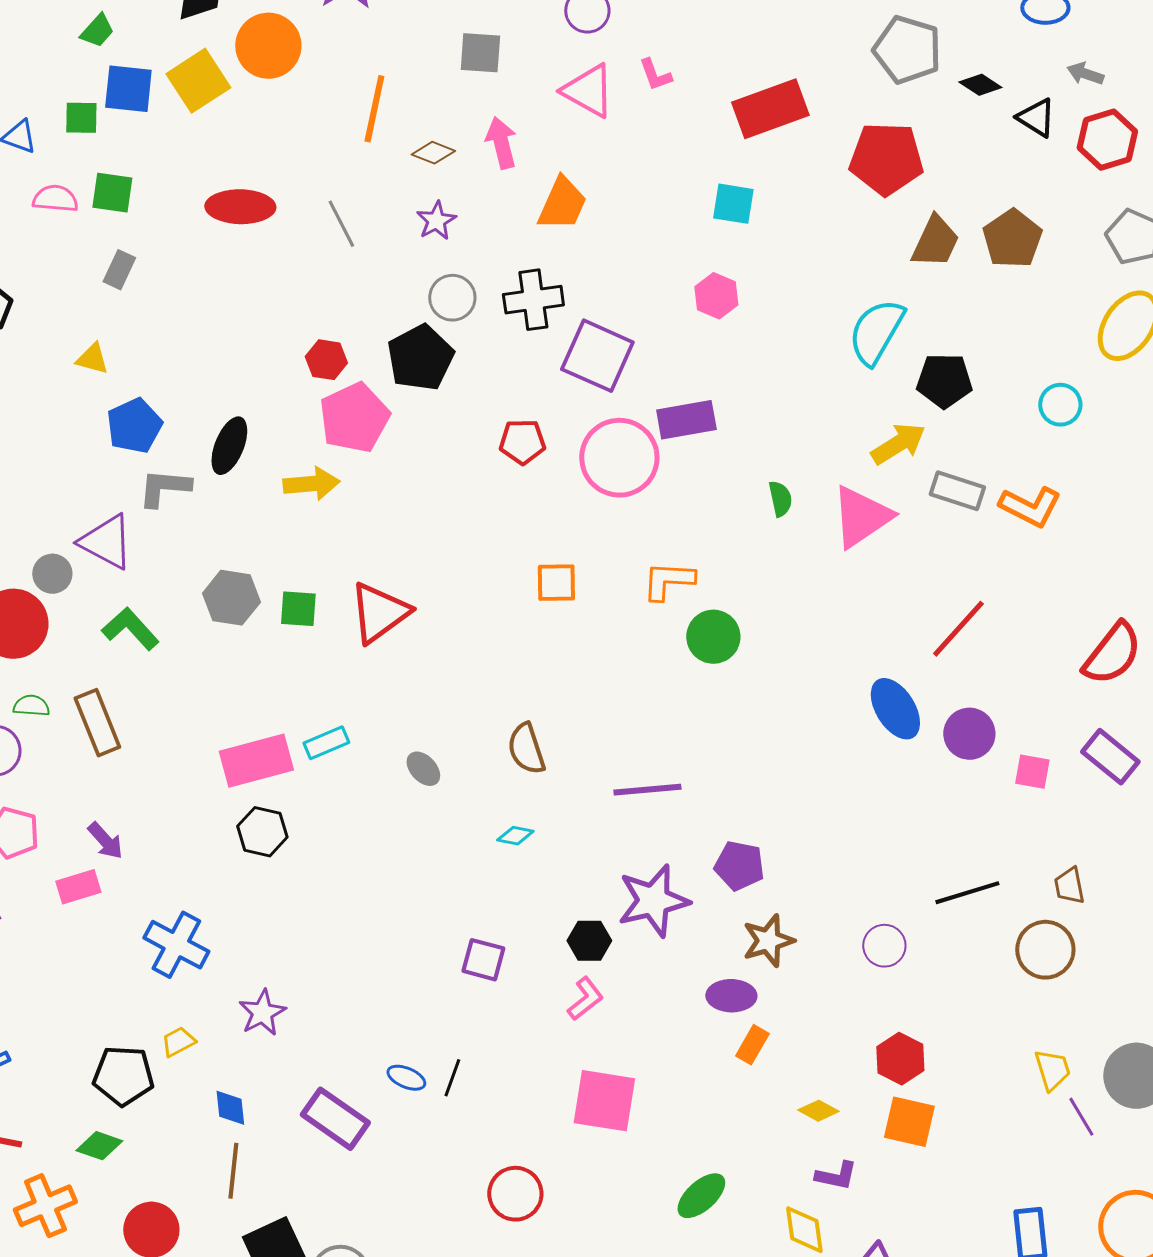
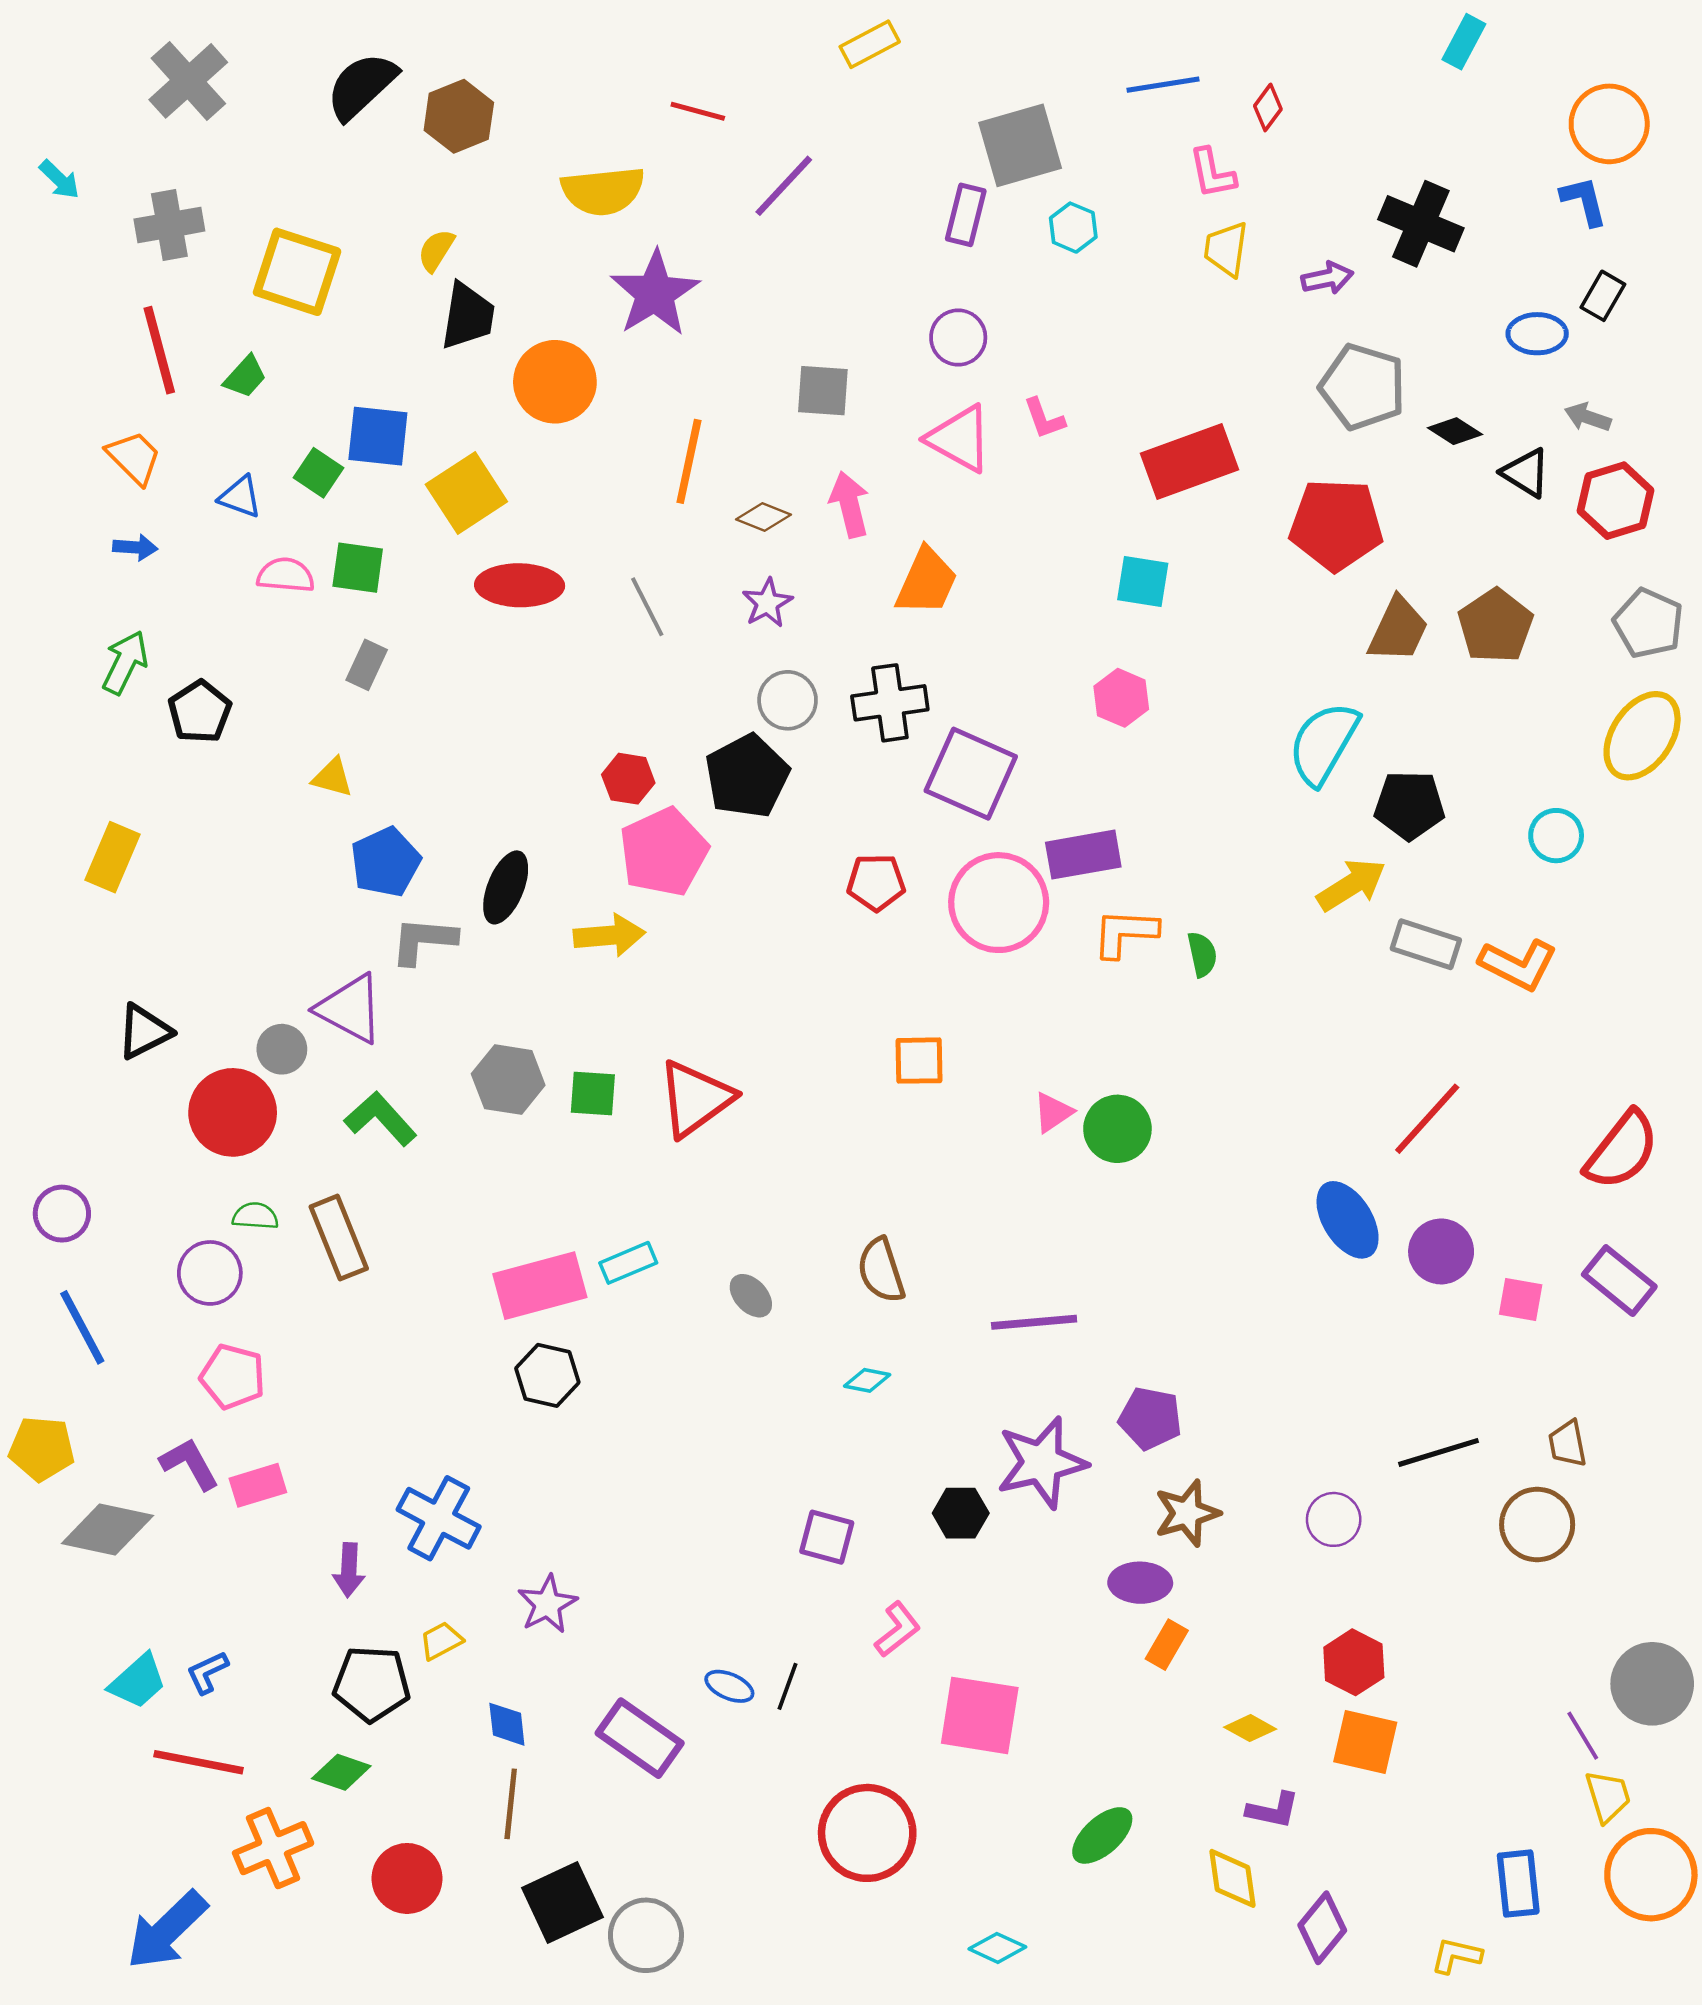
green trapezoid: (97, 31) -> (245, 377), moved
yellow square: (198, 81) -> (466, 493), moved
green square: (81, 118) -> (319, 473), turned 33
pink triangle: (861, 517) -> (1053, 1112), moved, size x0.5
orange L-shape: (668, 581) -> (1125, 933), moved
purple arrow: (105, 841) -> (349, 1570), moved, turned 45
pink rectangle: (78, 887) -> (258, 1485), moved
pink L-shape: (585, 999) -> (898, 1629), moved
yellow trapezoid: (1052, 1070) -> (1608, 1796), moved
red circle: (515, 1194) -> (867, 1833), size x1.4

